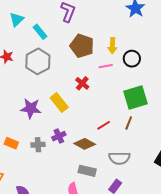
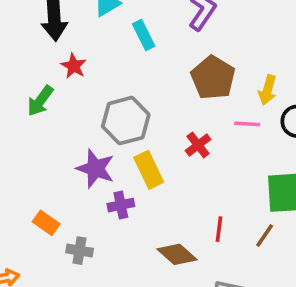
gray hexagon: (38, 61) -> (126, 121), moved
red line: (104, 125) -> (219, 229), turned -64
purple cross: (59, 136) -> (121, 205), moved
gray cross: (38, 145) -> (80, 251), moved

